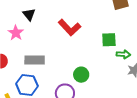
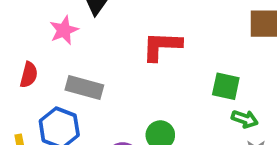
red L-shape: (70, 27) -> (162, 46), turned 120

